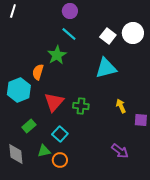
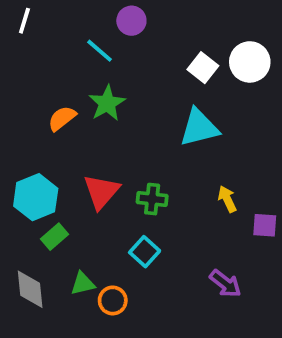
cyan line: (69, 34) -> (100, 51), moved
orange semicircle: (38, 72) -> (62, 118), moved, turned 35
cyan hexagon: (19, 90) -> (36, 197), moved
cyan square: (60, 134) -> (145, 252), moved

